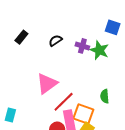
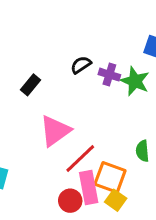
black rectangle: (21, 37) -> (31, 85), moved
black semicircle: (55, 41) -> (81, 65), moved

